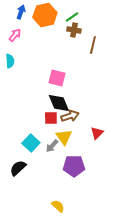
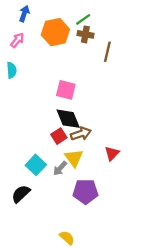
orange hexagon: (45, 15) -> (55, 32), moved
red square: (51, 118) -> (59, 136), turned -32

